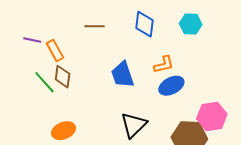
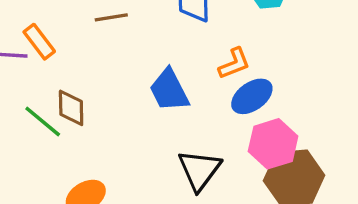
orange rectangle: (55, 50) -> (39, 42), moved
pink hexagon: (212, 116) -> (273, 144), moved

